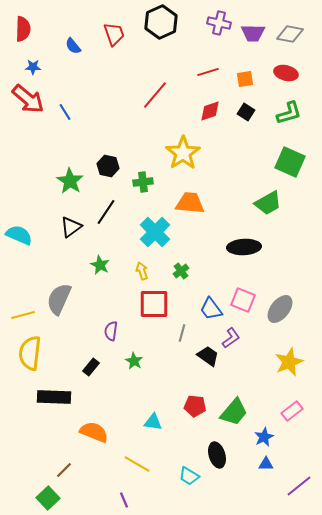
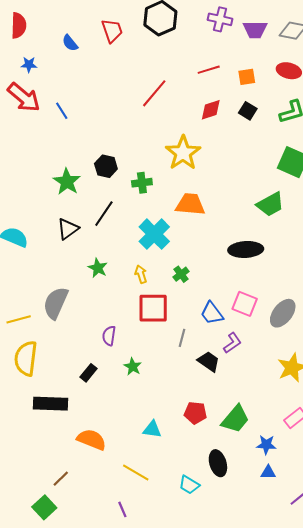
blue star: (264, 437) -> (266, 445), turned 30

